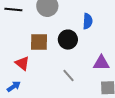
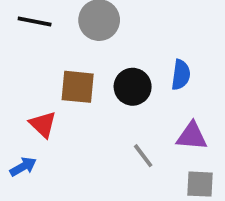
blue semicircle: (88, 21) -> (181, 75), moved
gray line: (69, 76) -> (143, 156), moved

